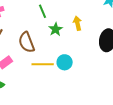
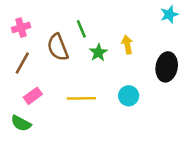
brown semicircle: (27, 42) -> (58, 47), moved
cyan circle: (65, 62) -> (129, 96), moved

